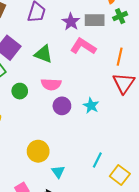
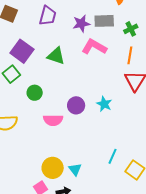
green cross: (120, 16) -> (131, 29), moved
purple star: (71, 22) -> (81, 24), turned 30
pink semicircle: (51, 84) -> (53, 120), moved
yellow circle: (38, 151) -> (53, 168), moved

